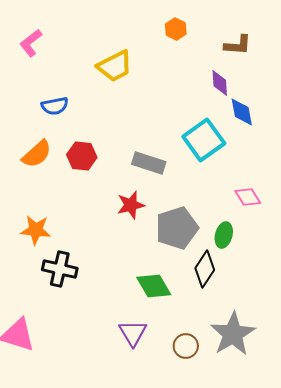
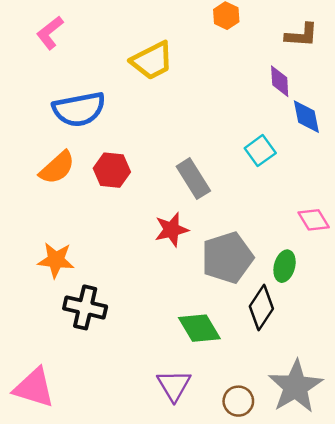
blue semicircle: (55, 106) -> (79, 109), size x1.6
cyan square: (204, 140) -> (260, 151), size x0.6
gray rectangle: (149, 163) -> (193, 179), turned 40

